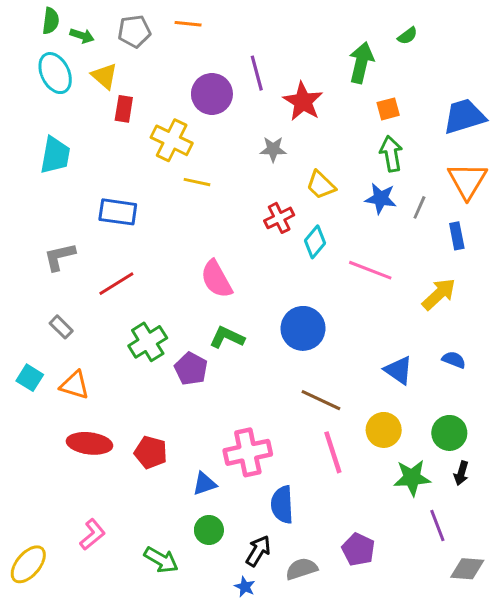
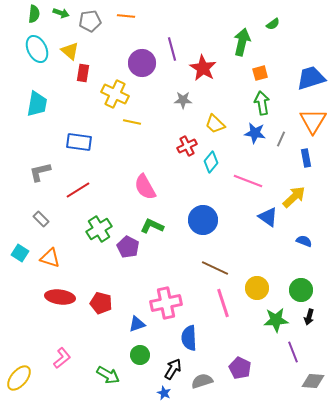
green arrow: (82, 36) -> (61, 13), moved
blue triangle: (399, 370) -> (268, 217), moved

